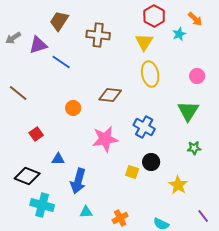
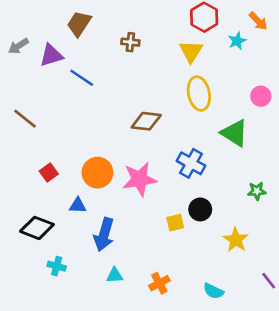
brown cross: (98, 35) -> (130, 42), size x0.6
orange circle: (73, 108) -> (97, 173), moved, size x1.5
green triangle: (188, 111) -> (234, 133), moved, turned -30
yellow square: (132, 172) -> (175, 223), turned -32
cyan cross: (42, 205) -> (57, 266), size x0.6

